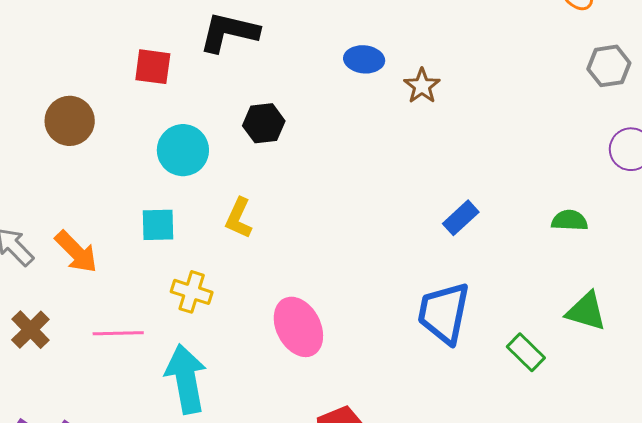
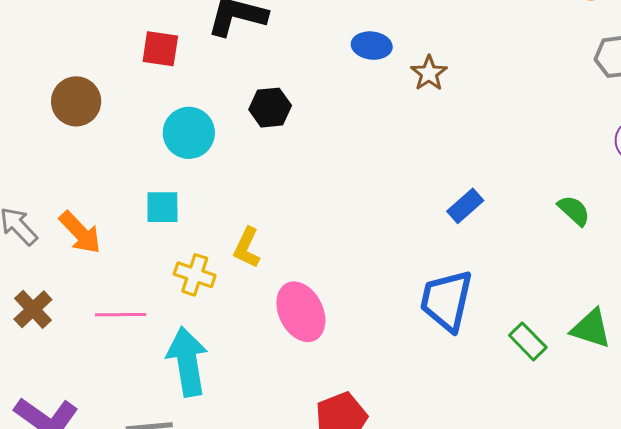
yellow L-shape: (239, 218) -> (247, 248), moved
green semicircle: (569, 220) -> (574, 211), turned 39
green triangle: (586, 311) -> (591, 329), moved

